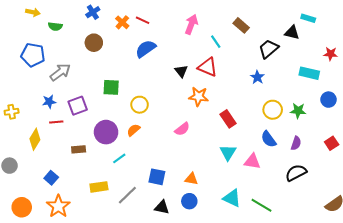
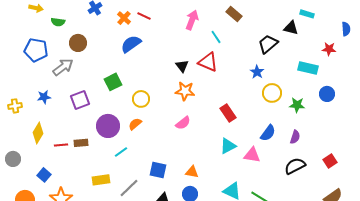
brown rectangle: (241, 25) -> (234, 14), moved
brown circle: (94, 43) -> (78, 43), moved
blue semicircle: (146, 49) -> (131, 44), moved
green square: (111, 87) -> (113, 82), turned -30
orange star: (198, 97) -> (185, 91), moved
blue star: (49, 102) -> (44, 97), moved
yellow circle: (273, 110) -> (272, 93), moved
red line: (56, 122) -> (61, 145), moved
blue semicircle: (269, 139) -> (268, 133), turned -108
red square: (332, 143) -> (330, 161), moved
cyan triangle: (228, 152) -> (228, 146), turned 30
blue square: (51, 178) -> (44, 175), moved

